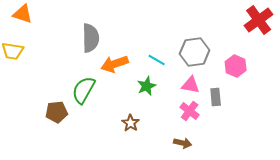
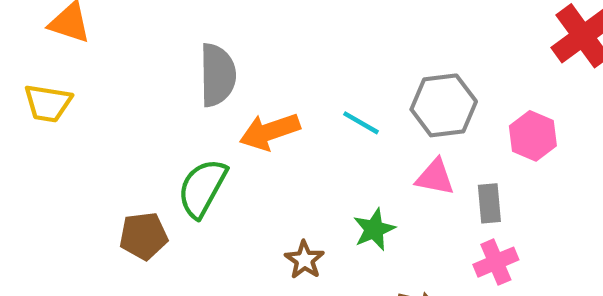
green star: (147, 86) -> (374, 229), moved
pink cross: (190, 111) -> (496, 262), moved, turned 30

